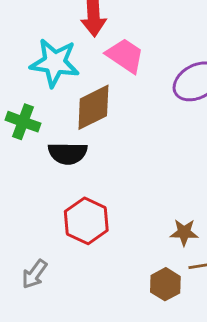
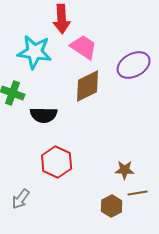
brown diamond: (93, 107) -> (88, 86), moved

